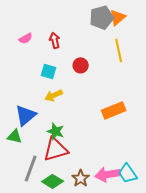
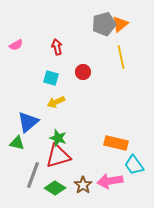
pink semicircle: (26, 38) -> (16, 45), moved
orange rectangle: (114, 110) -> (116, 143), moved, turned 35
cyan trapezoid: (128, 173) -> (134, 165), moved

